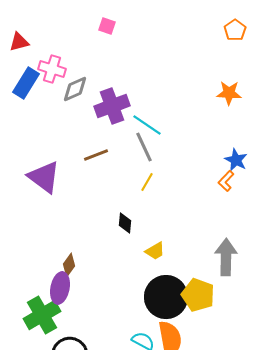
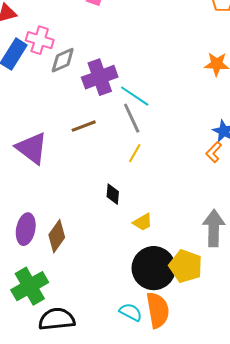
brown diamond: (69, 265) -> (57, 236), size x1.4
purple ellipse: (60, 288) -> (26, 229), moved

